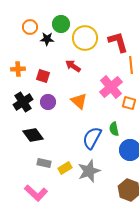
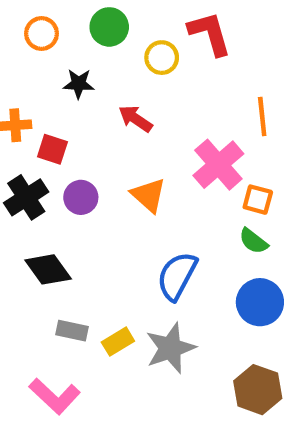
yellow circle: (85, 38) -> (162, 58), size x0.6
black star: (47, 39) -> (79, 84), moved
red L-shape: (118, 42) -> (210, 34), moved
red square: (43, 76) -> (52, 149), moved
green semicircle: (114, 129) -> (253, 241), moved, turned -40

